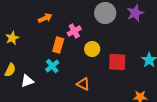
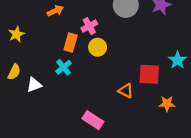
yellow circle: (92, 49) -> (98, 47), moved
red square: (117, 62) -> (149, 74), moved
orange triangle: (83, 84) -> (126, 91), moved

